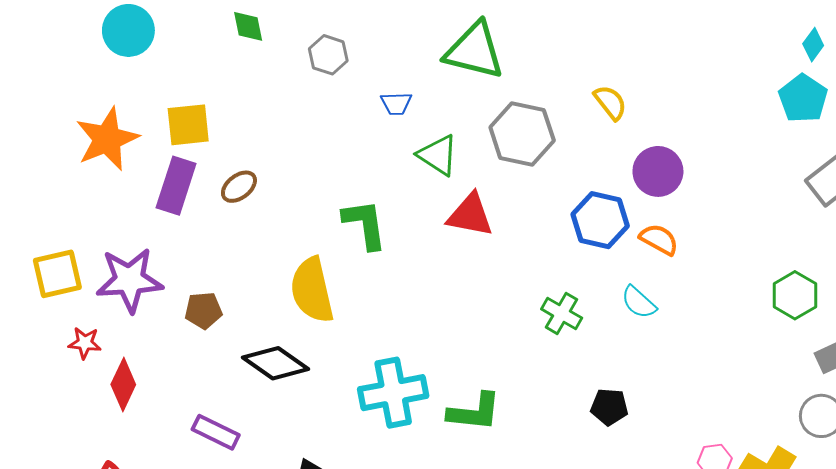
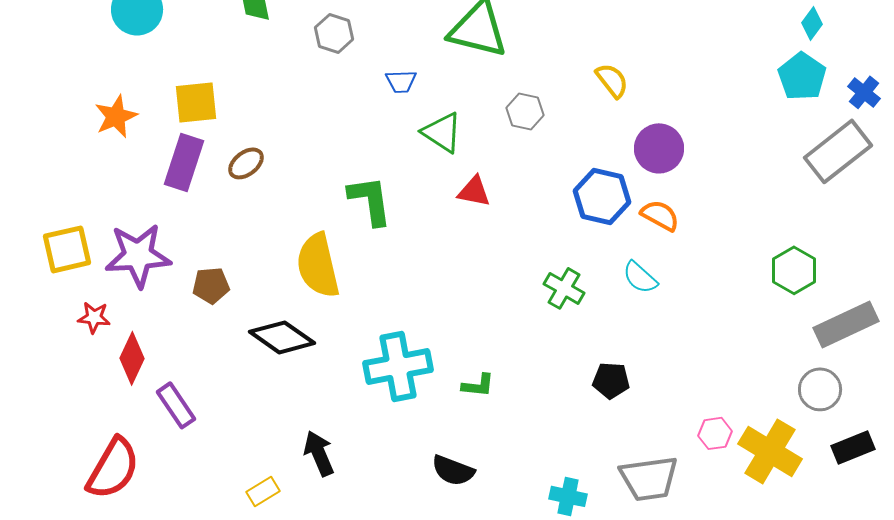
gray hexagon: (522, 134) -> (525, 111), size x0.6
orange star: (107, 139) -> (116, 116), size x0.7
red triangle: (470, 215) -> (474, 191), size x0.7
green L-shape: (474, 412) -> (478, 385), size x0.6
purple rectangle: (216, 432) -> (176, 405), moved, turned 30

